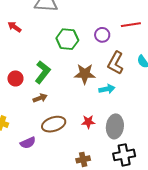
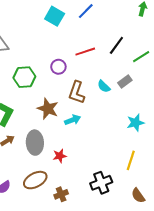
brown star: (85, 74) -> (48, 109), turned 30
brown ellipse: (54, 124) -> (35, 180), moved
gray ellipse: (115, 126) -> (35, 143), moved

